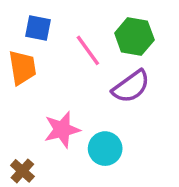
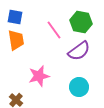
blue square: (38, 28) -> (15, 17), moved
cyan circle: (105, 149) -> (79, 87), moved

